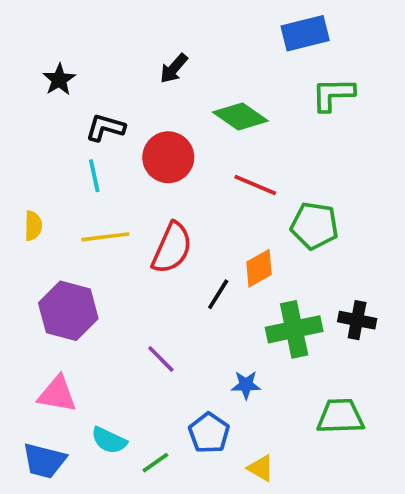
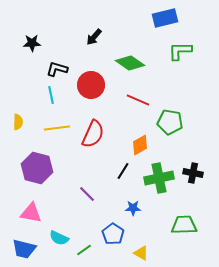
black star: (59, 80) -> (32, 43), turned 30
black line: (218, 294) -> (123, 171), moved

